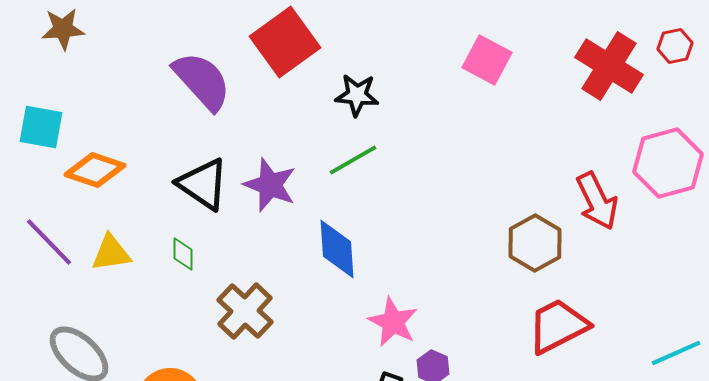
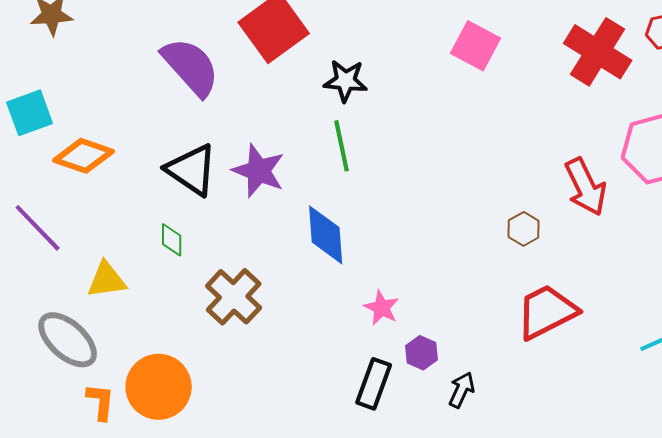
cyan square: (41, 127) -> (30, 113), turned -30
green line: (353, 160) -> (342, 146), turned -72
brown hexagon: (535, 243) -> (524, 229), size x0.6
yellow triangle: (111, 253) -> (107, 280), moved
pink star: (393, 322) -> (382, 308), size x0.7

